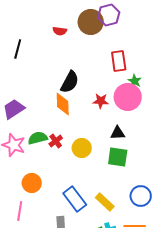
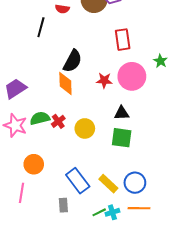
black line: (18, 49) -> (41, 27), moved
green star: (135, 81) -> (160, 61), moved
blue circle: (141, 196) -> (135, 183), moved

